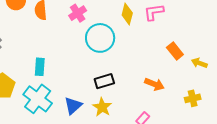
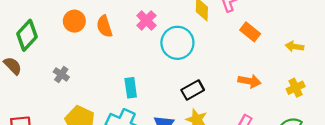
orange rectangle: (175, 51) -> (250, 32), moved
cyan rectangle: (40, 67) -> (131, 88), moved

